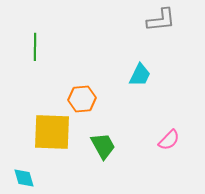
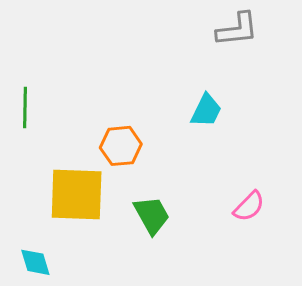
green line: (35, 47) -> (25, 108), moved

